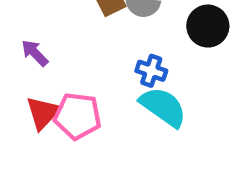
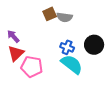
black circle: (208, 26) -> (94, 45), moved
red triangle: (43, 113) -> (16, 53), moved

